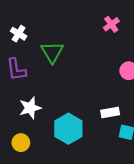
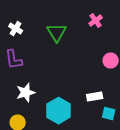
green triangle: (52, 52) -> (57, 32), moved

